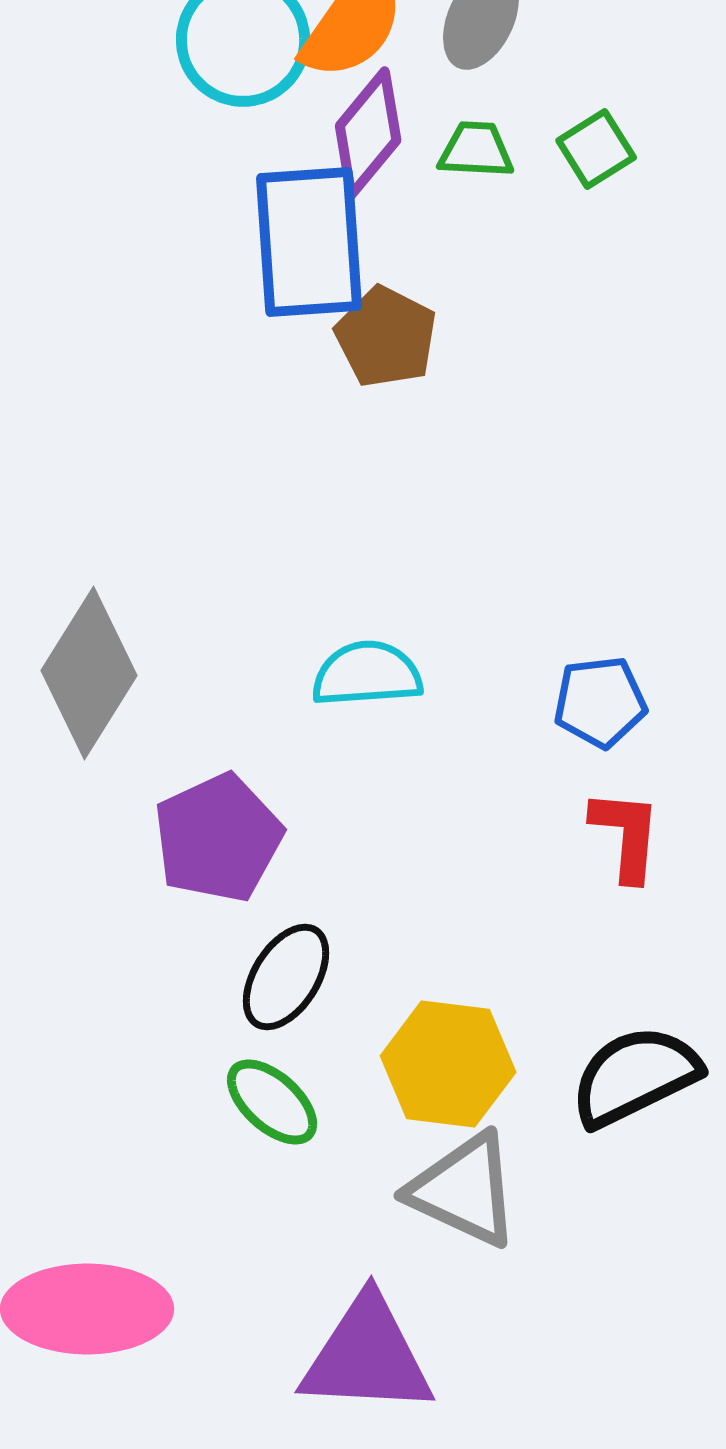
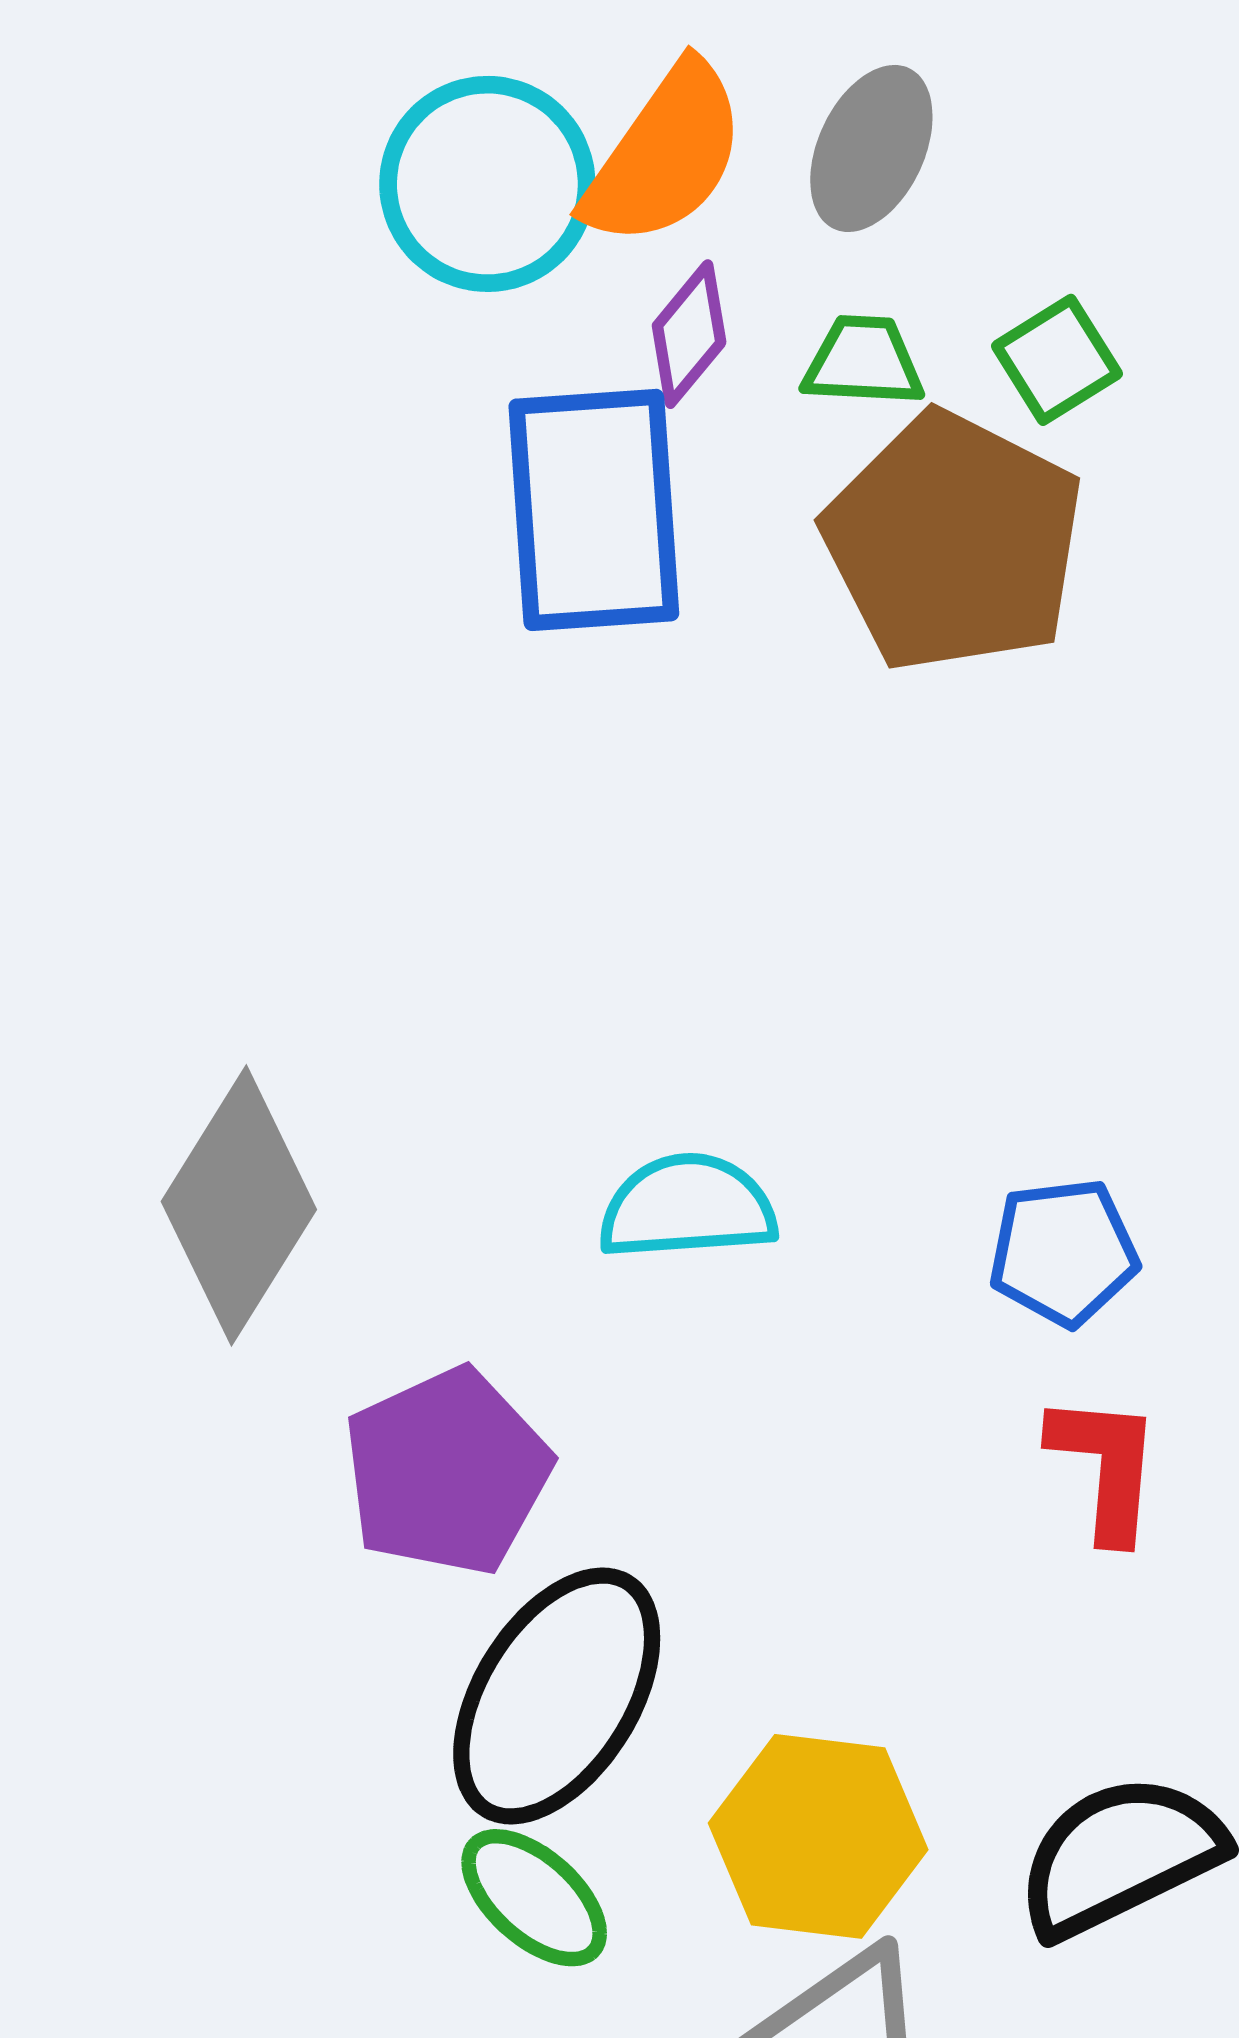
purple diamond: (368, 133) -> (689, 334), size x0.7
brown pentagon: (386, 337) -> (954, 542), moved, size x1.6
black ellipse: (286, 977) -> (557, 1696), size x1.5

